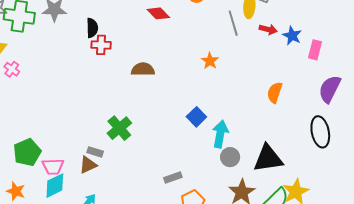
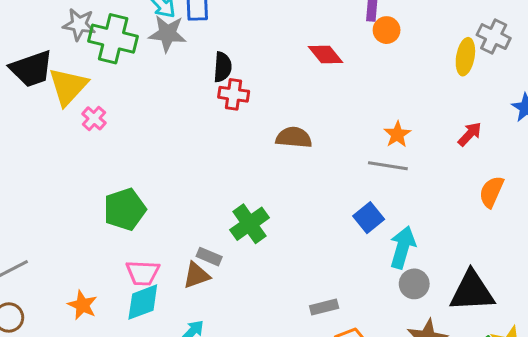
gray line: (233, 23) -> (388, 166), moved, turned -70
red arrow: (268, 29) -> (470, 134), moved, turned -66
green pentagon: (27, 152) -> (125, 209), moved

